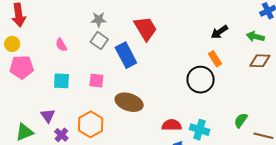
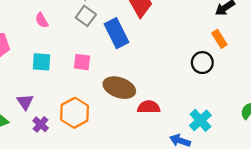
black circle: (201, 80) -> (202, 63), size x0.7
red semicircle: (172, 125) -> (149, 107), moved
cyan cross: (200, 130) -> (200, 120), turned 30

